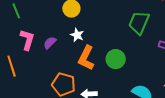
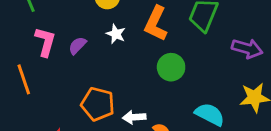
orange L-shape: (86, 58) -> (156, 24), moved

